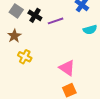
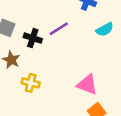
black cross: (35, 15) -> (33, 38), moved

